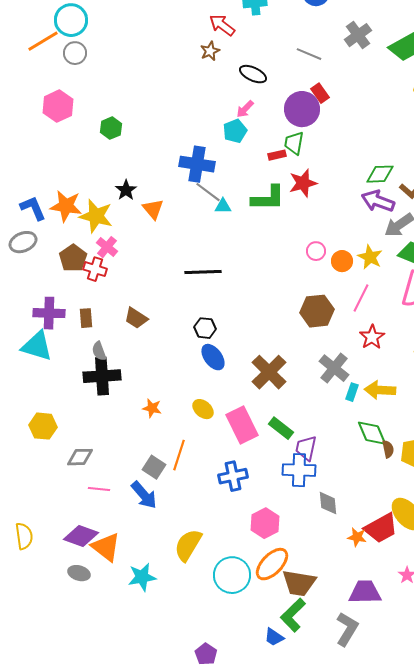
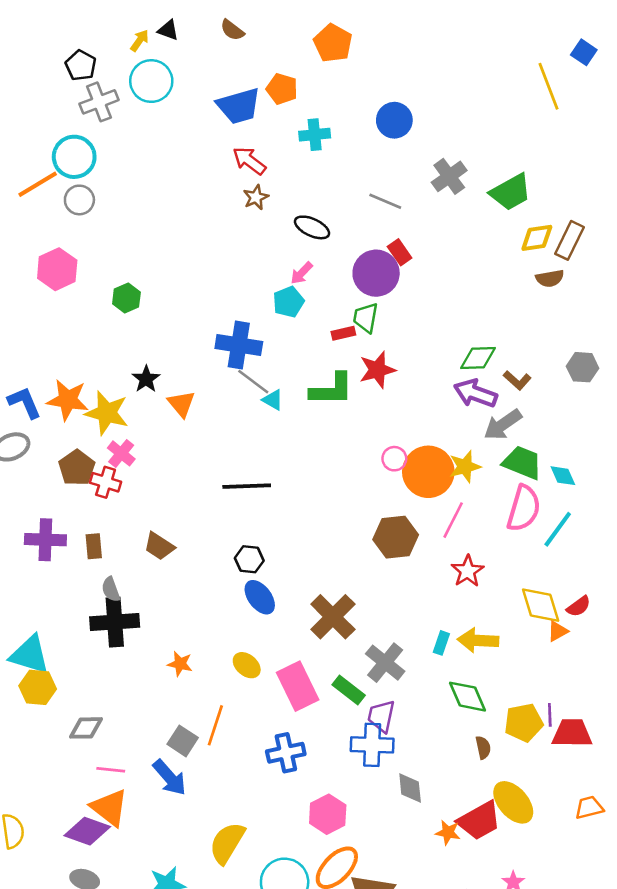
red arrow: (222, 25) -> (249, 161), moved
cyan triangle: (223, 206) -> (273, 400), turned 30
yellow star: (370, 257) -> (465, 467), turned 30
orange circle: (342, 261) -> (428, 472), size x1.8
cyan triangle: (37, 346) -> (30, 655), moved
gray cross: (334, 368) -> (385, 663), moved
brown semicircle: (388, 449) -> (483, 747), moved
orange triangle: (106, 547) -> (109, 808), moved

